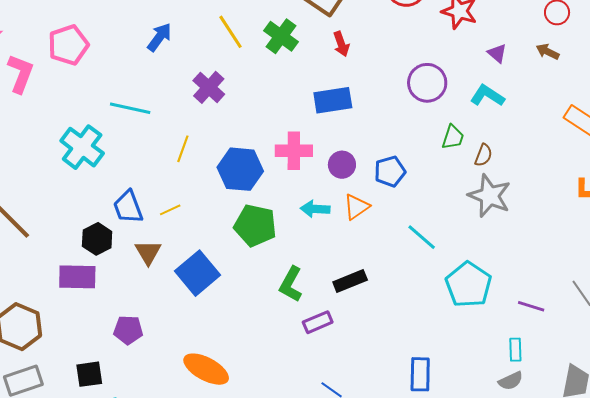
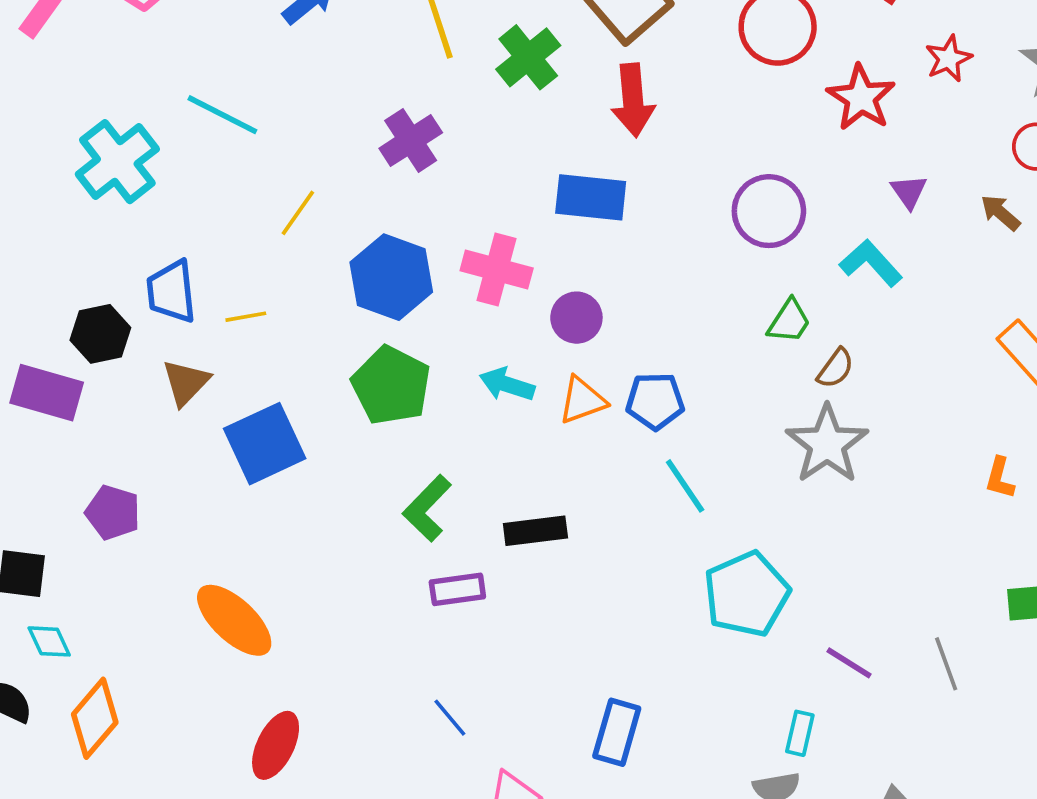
red arrow: (341, 44) -> (633, 100), size x1.5
purple cross: (209, 87) -> (411, 141), moved
blue pentagon: (390, 172) -> (655, 401), moved

